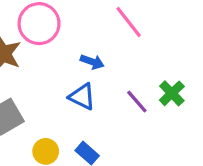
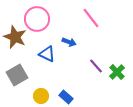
green cross: (172, 93) -> (117, 72), moved
blue triangle: (82, 97) -> (47, 54), moved

